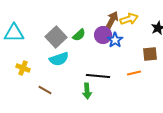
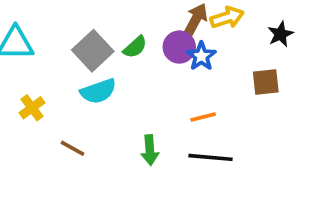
yellow cross: (23, 68) -> (32, 108), turned 32
orange line: (134, 73) -> (203, 117), moved
black line: (98, 76) -> (211, 157), moved

